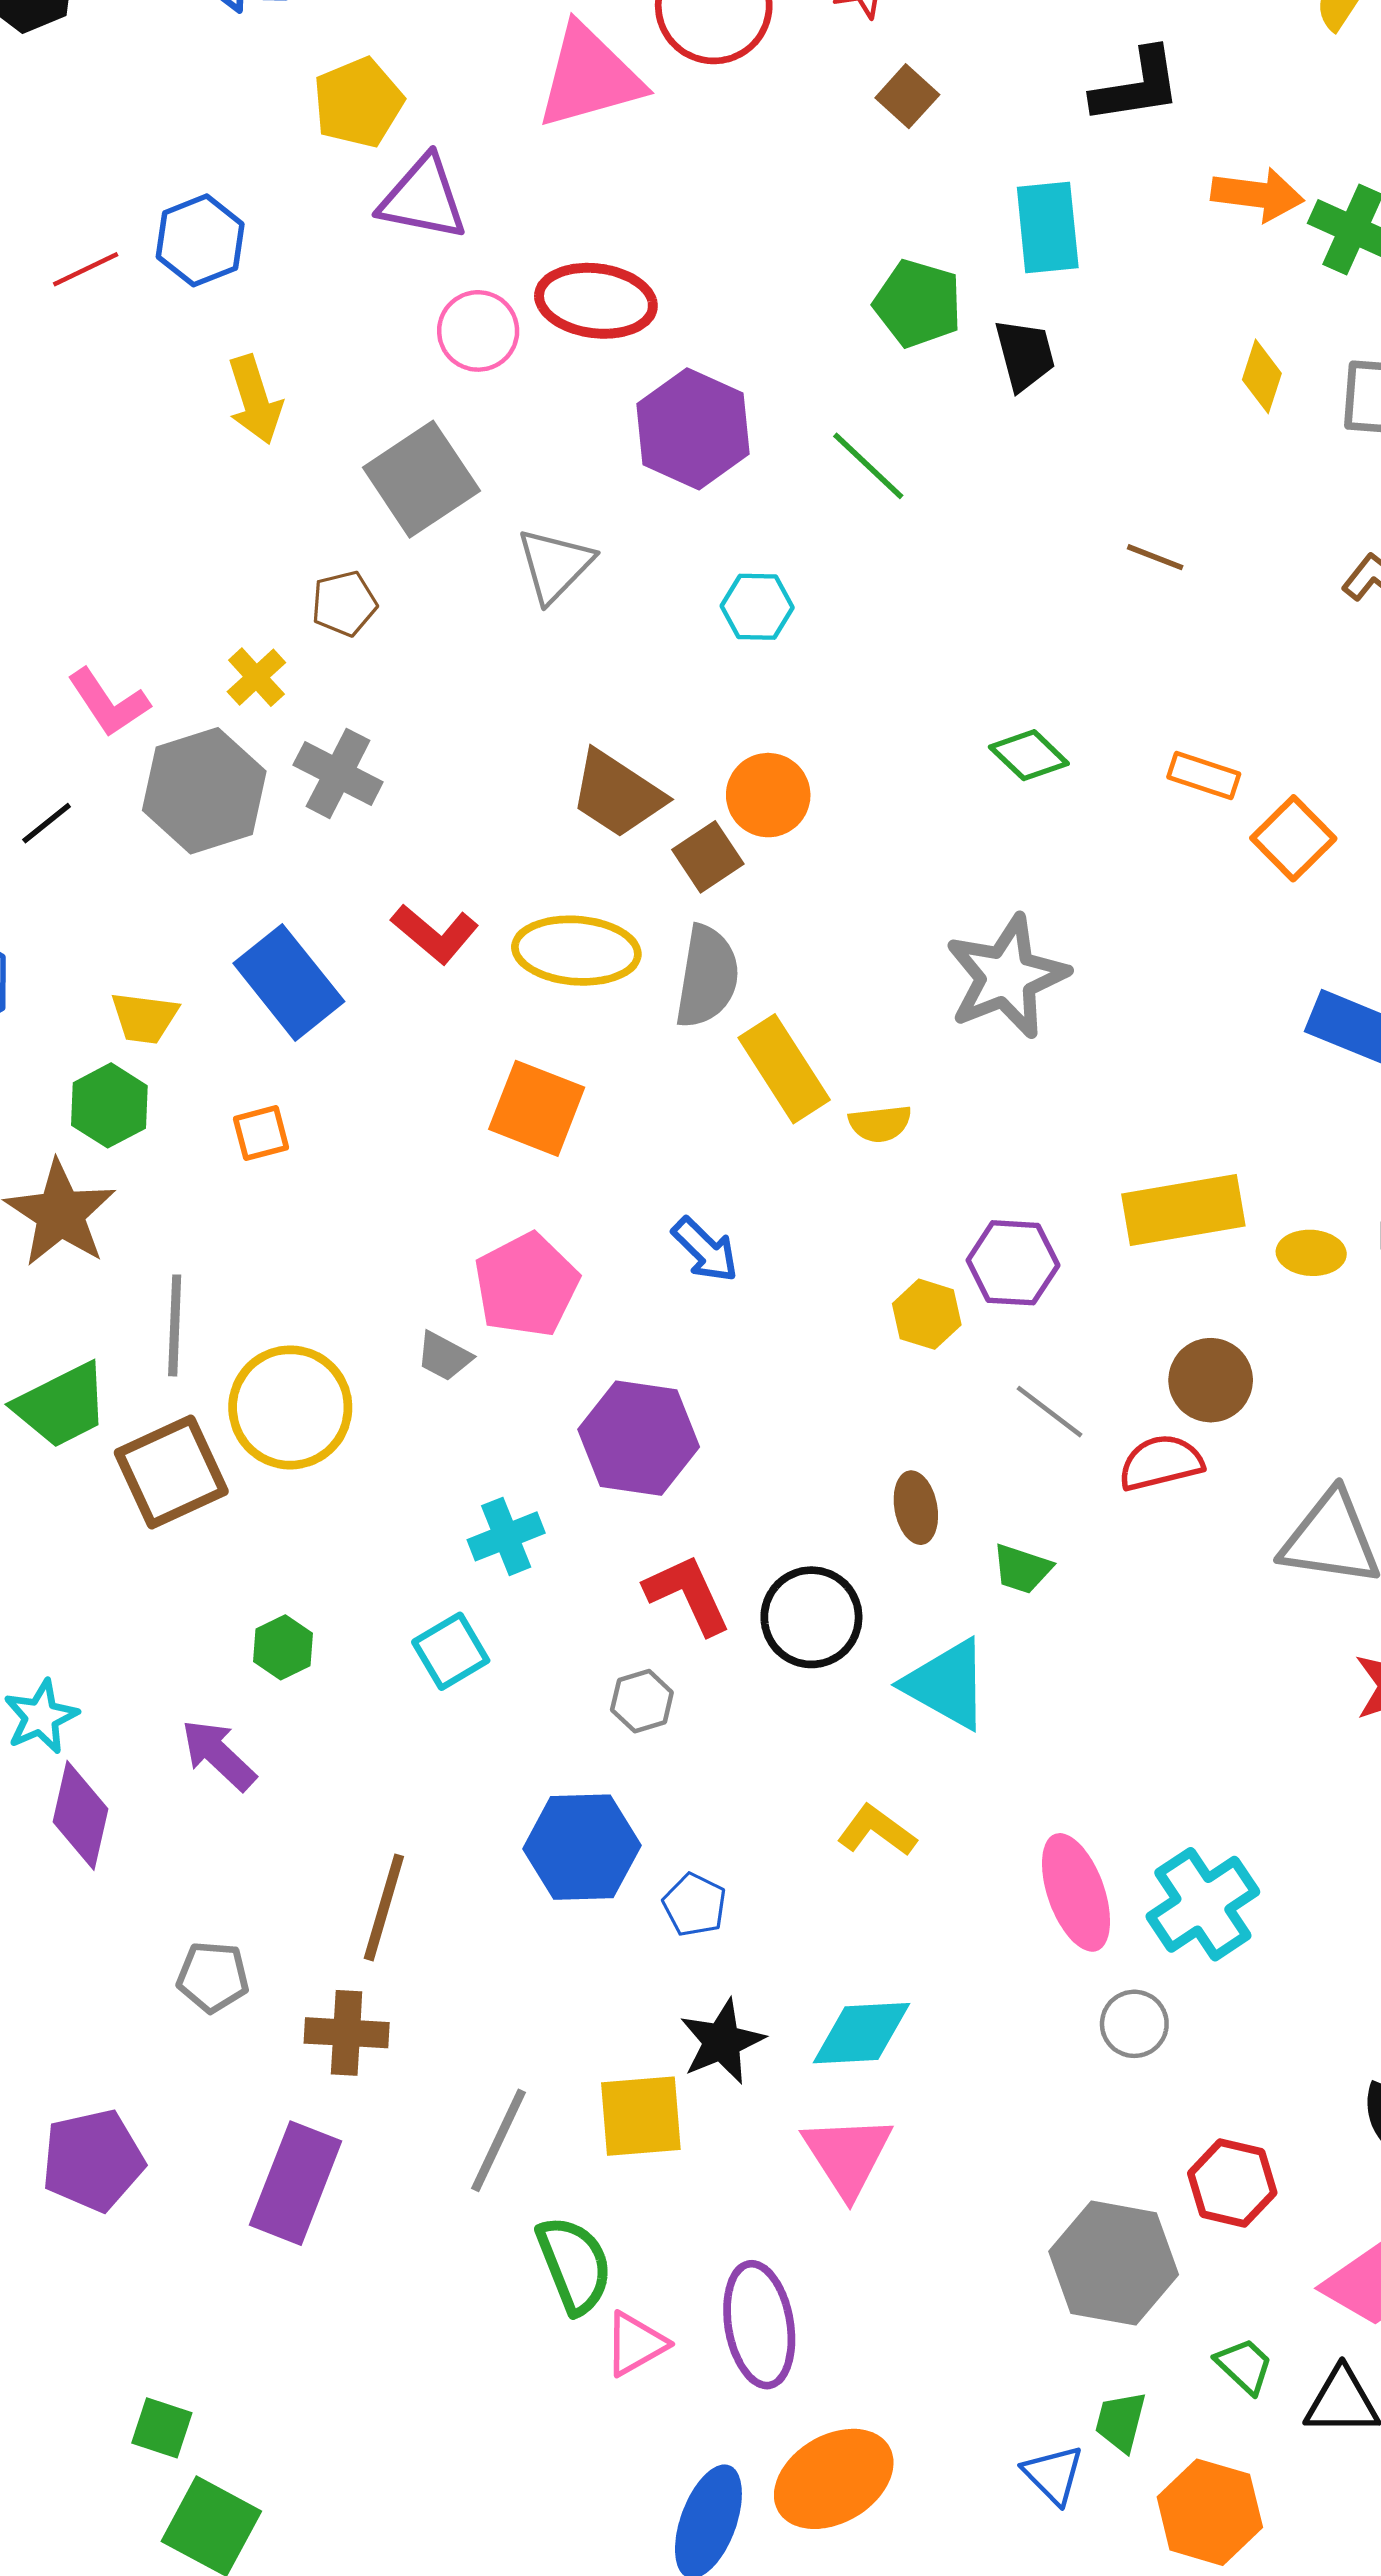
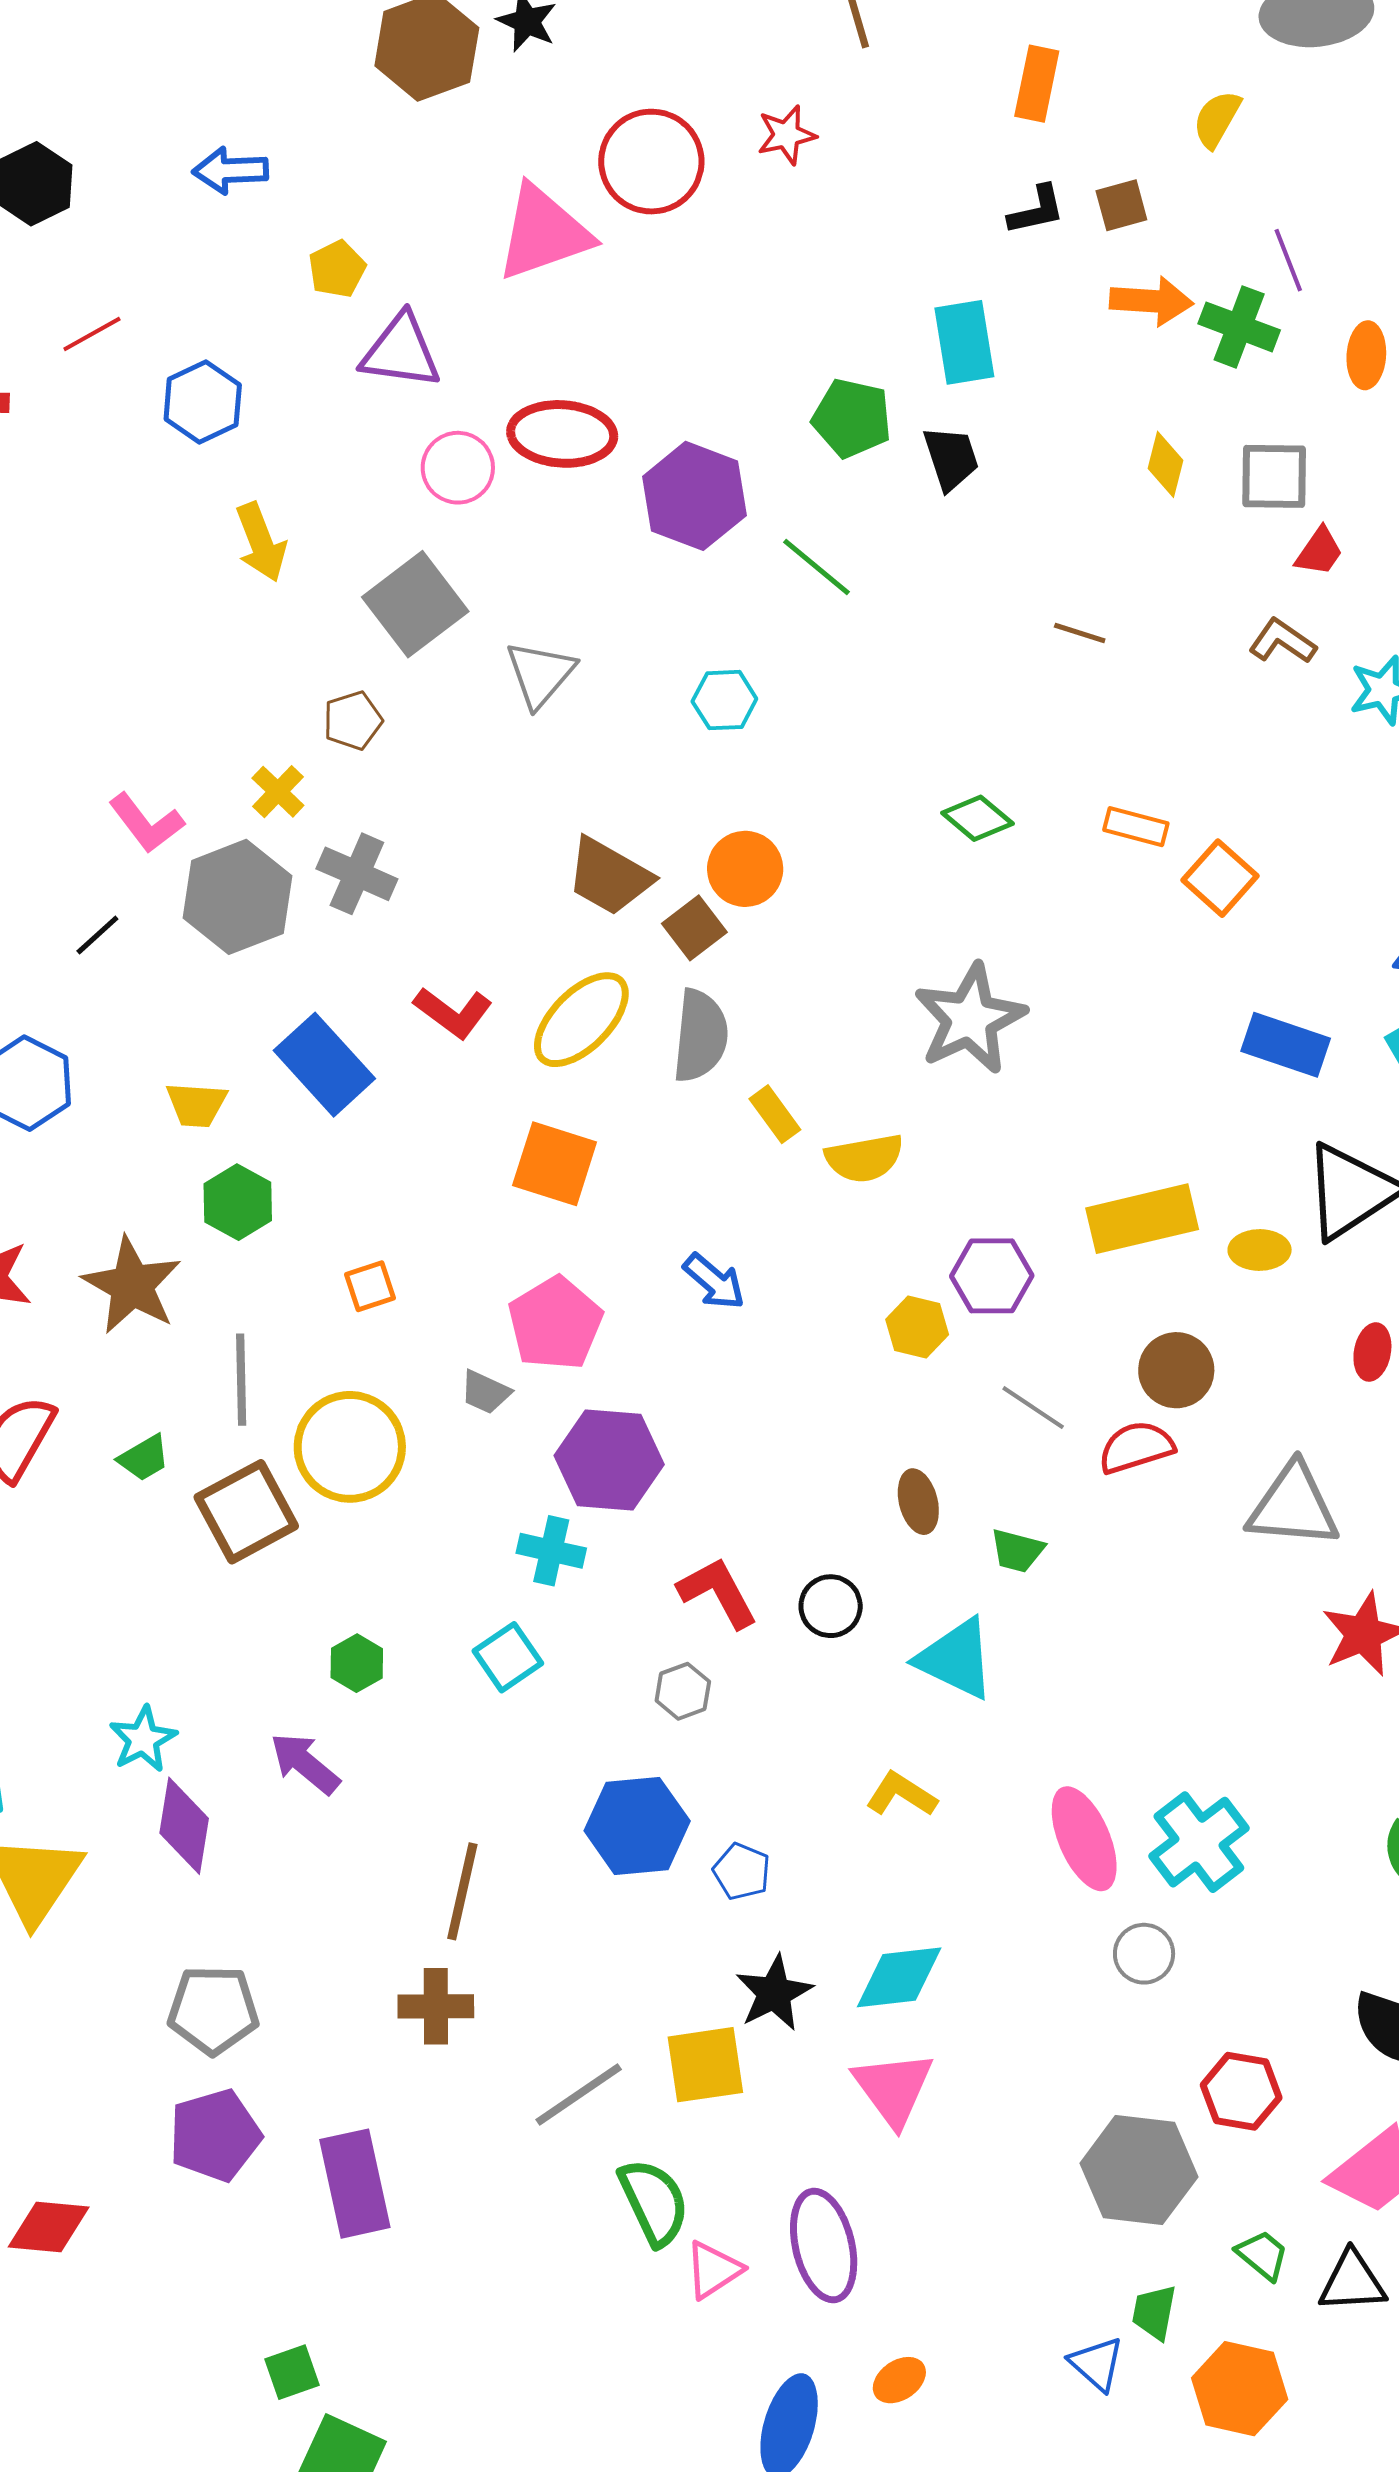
black L-shape: (1137, 86) -> (1037, 210), size x0.7
brown square: (907, 96) -> (1121, 205), moved, turned 36
yellow pentagon: (358, 103) -> (337, 269), size x0.7
red line: (86, 269) -> (92, 334), moved
purple hexagon: (693, 429) -> (694, 496), moved
yellow ellipse: (576, 951) -> (581, 1020), turned -46
yellow rectangle: (784, 1069) -> (775, 1114), size x0.6
green hexagon: (109, 1105) -> (238, 1202), moved
yellow semicircle: (880, 1124) -> (864, 1158), size x1.4
orange square: (261, 1133) -> (370, 1286), moved
green trapezoid: (62, 1405) -> (144, 1458), size x0.6
purple hexagon: (639, 1438) -> (609, 1460), moved
cyan cross: (506, 1536) -> (551, 1551), turned 38
black circle: (811, 1617) -> (831, 1606), size x0.7
gray pentagon: (213, 1977) -> (213, 2010), moved, size x1.4
gray line: (499, 2140) -> (579, 2095), turned 34
purple rectangle: (296, 2183) -> (355, 2184), moved, turned -30
green square: (162, 2428) -> (292, 2372), turned -34
orange ellipse: (834, 2479) -> (899, 2380), size x0.5

